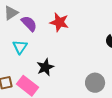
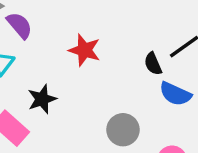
red star: (59, 22) -> (85, 50), moved

